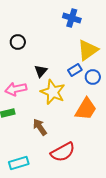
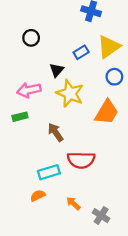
blue rectangle: (75, 70) -> (81, 52), moved
red semicircle: (63, 152) -> (81, 160), turned 30
cyan rectangle: (19, 163) -> (49, 172), moved

